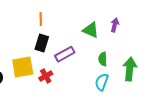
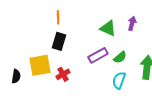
purple rectangle: (65, 54) -> (98, 55), moved
green semicircle: (103, 59) -> (120, 57), turned -128

